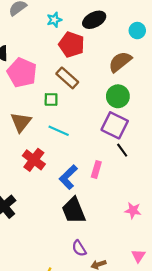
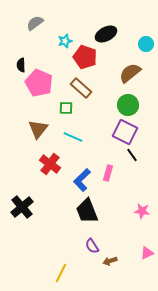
cyan star: (54, 20) -> (65, 41), moved
pink triangle: (138, 256) -> (147, 253), turned 32

